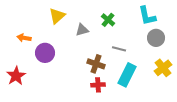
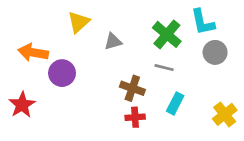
green cross: (108, 20) -> (167, 34), moved, size x1.5
orange arrow: (24, 38) -> (33, 52), size x1.5
yellow cross: (163, 68) -> (225, 114), moved
cyan rectangle: (127, 75) -> (175, 103), size x0.7

